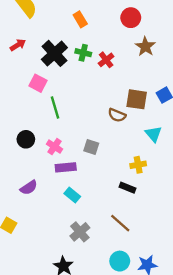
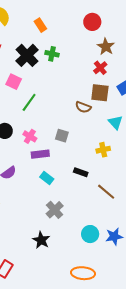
orange rectangle: (80, 19) -> (40, 25), moved
red cross: (106, 60) -> (100, 68), moved
green line: (55, 107) -> (29, 102), turned 54
black rectangle: (128, 188) -> (81, 172), moved
brown line: (120, 223) -> (106, 192), moved

